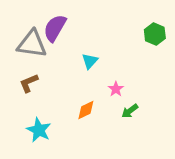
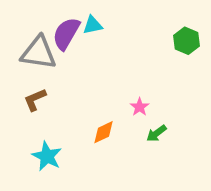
cyan triangle: (90, 61) -> (93, 25), moved, turned 36

